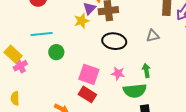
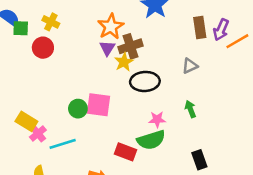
yellow star: (82, 21) -> (124, 62), moved
cyan line: (42, 34) -> (63, 144), moved
pink square: (89, 74) -> (98, 105), moved
green semicircle: (135, 91) -> (151, 140), moved

